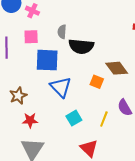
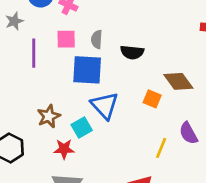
gray semicircle: (62, 32) -> (97, 39), moved
black semicircle: (81, 46) -> (132, 52), size x0.7
cyan square: (74, 118) -> (82, 128), moved

